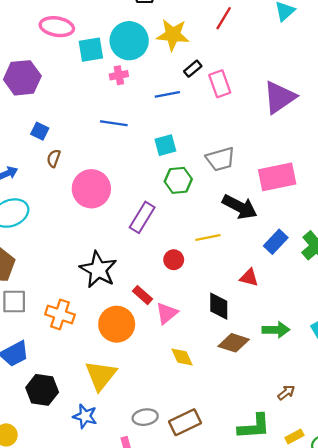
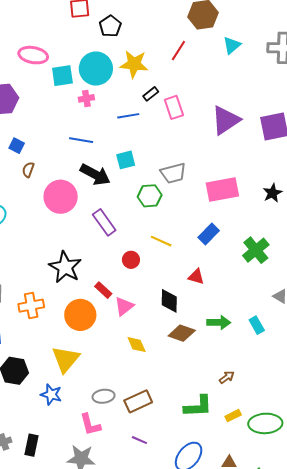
green hexagon: (178, 180) -> (150, 196), moved
black arrow: (240, 207) -> (95, 175), moved
purple rectangle: (142, 217) -> (104, 222), turned -68
yellow line: (208, 238) -> (161, 241), turned 35
blue rectangle: (276, 242) -> (209, 234), moved
orange cross: (60, 314) -> (31, 306), turned -30

